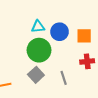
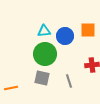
orange square: (84, 36) -> (88, 30), moved
gray square: (36, 75) -> (42, 78), turned -35

